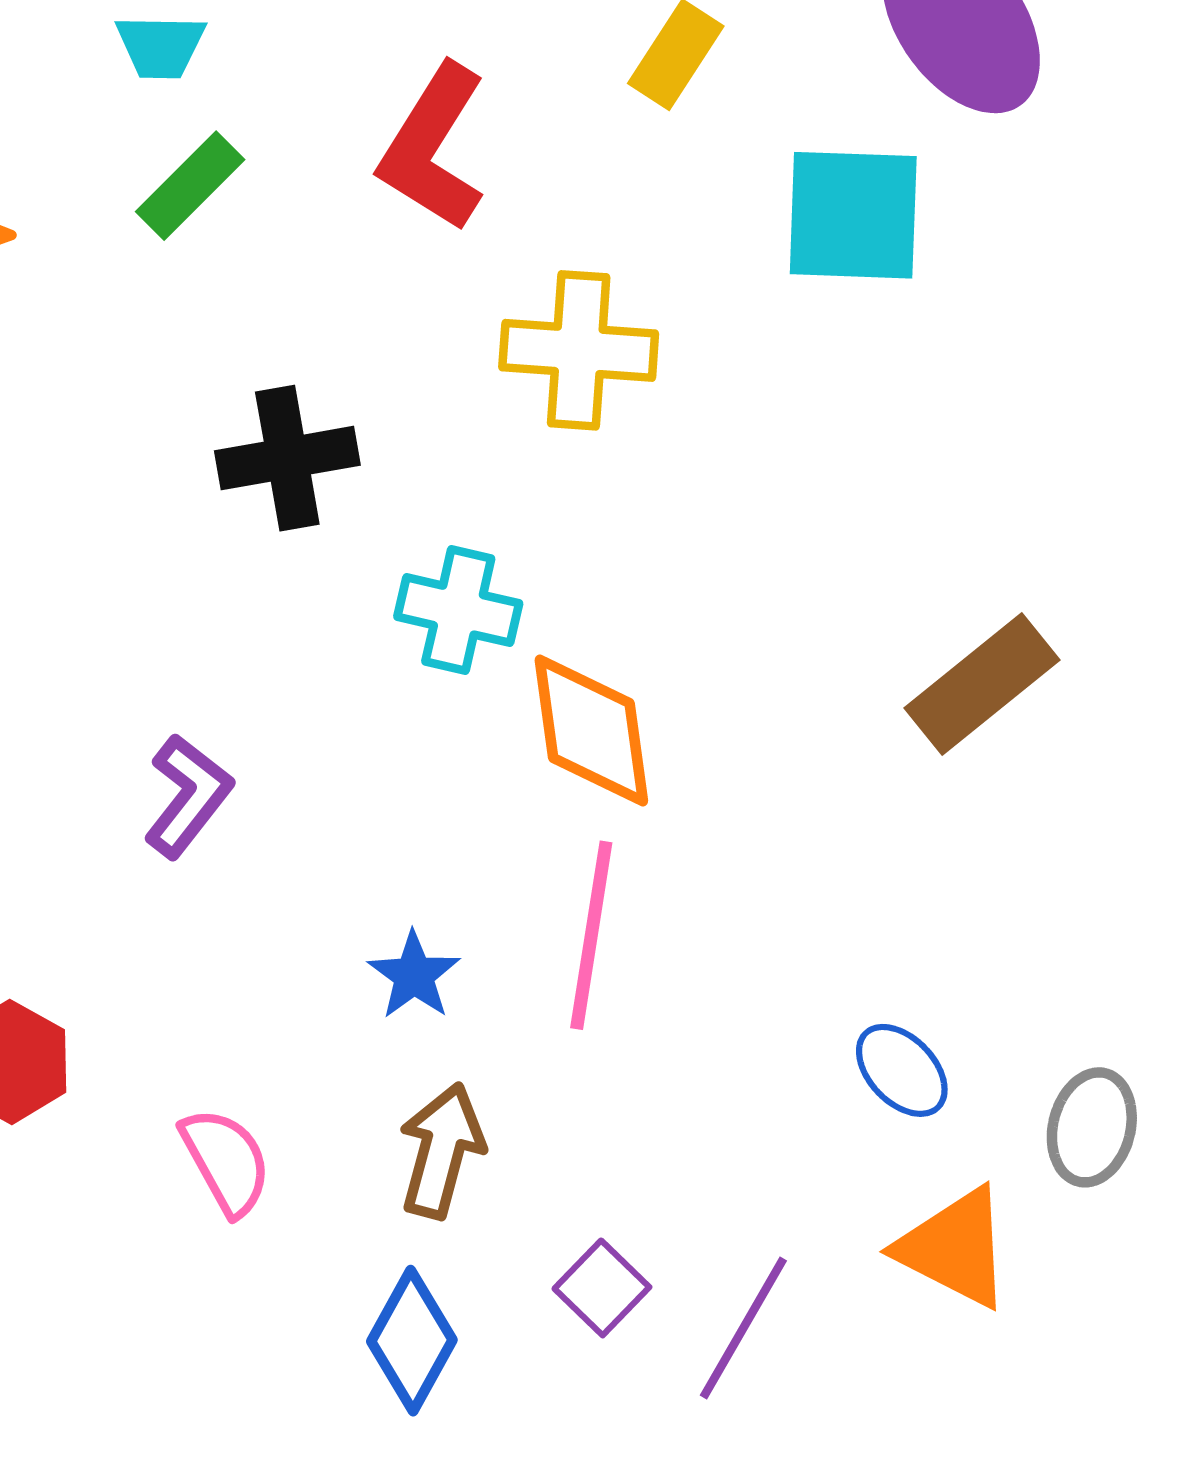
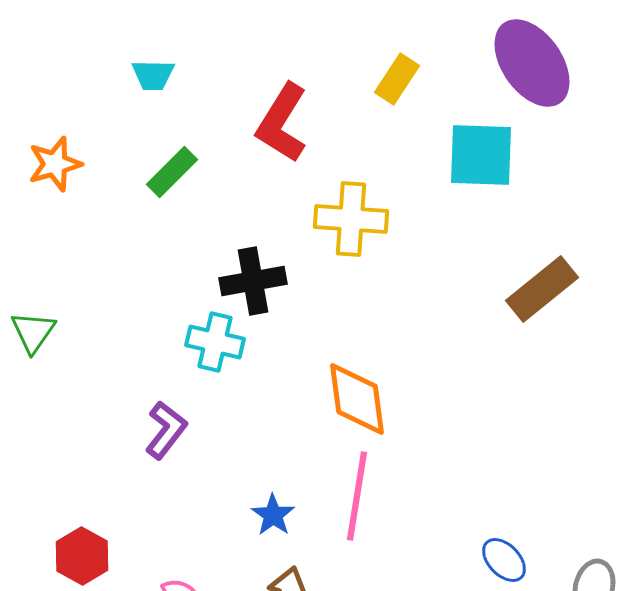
green rectangle: (190, 186) -> (172, 172), moved
black cross: (287, 458) -> (253, 281), moved
cyan cross: (458, 610) -> (215, 342), moved
brown rectangle: (982, 684) -> (542, 289), moved

